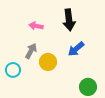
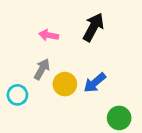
black arrow: (69, 20) -> (93, 27), turned -145
blue arrow: (76, 49) -> (95, 83), moved

